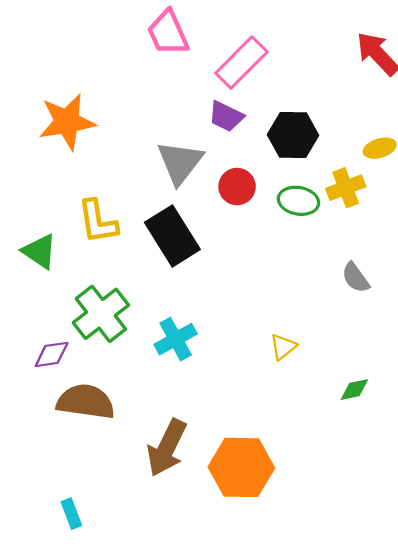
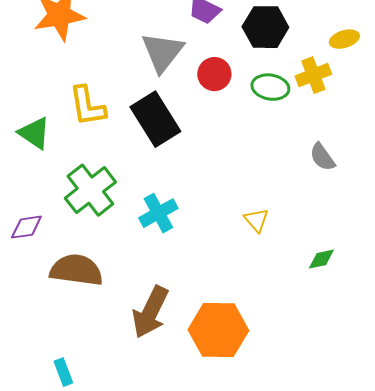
yellow triangle: (283, 347) -> (256, 220), turned -32
purple diamond: (52, 354) -> (26, 227), moved

